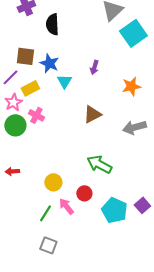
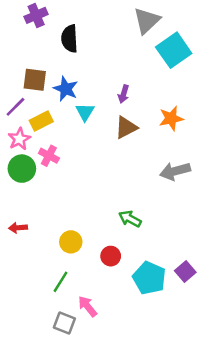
brown triangle: (92, 114) -> (126, 127), moved
green arrow: (99, 164) -> (130, 219), size x0.7
pink arrow: (66, 206) -> (88, 306), moved

